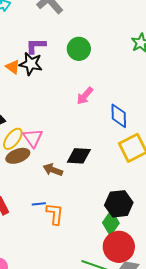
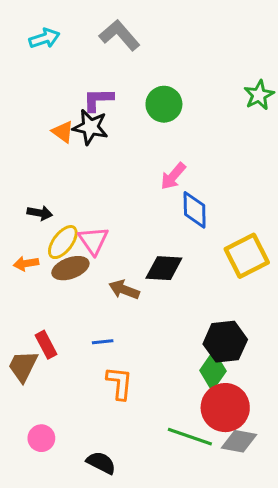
blue diamond: (119, 116) -> (195, 210), moved
orange L-shape: (55, 214) -> (119, 383), moved

